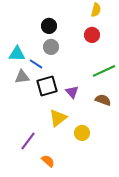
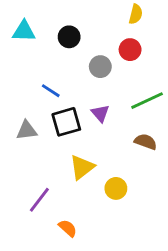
gray circle: (51, 47) -> (100, 67), moved
cyan triangle: (17, 54) -> (24, 31), moved
gray triangle: (22, 77) -> (27, 130), moved
purple triangle: (72, 92) -> (100, 113), moved

